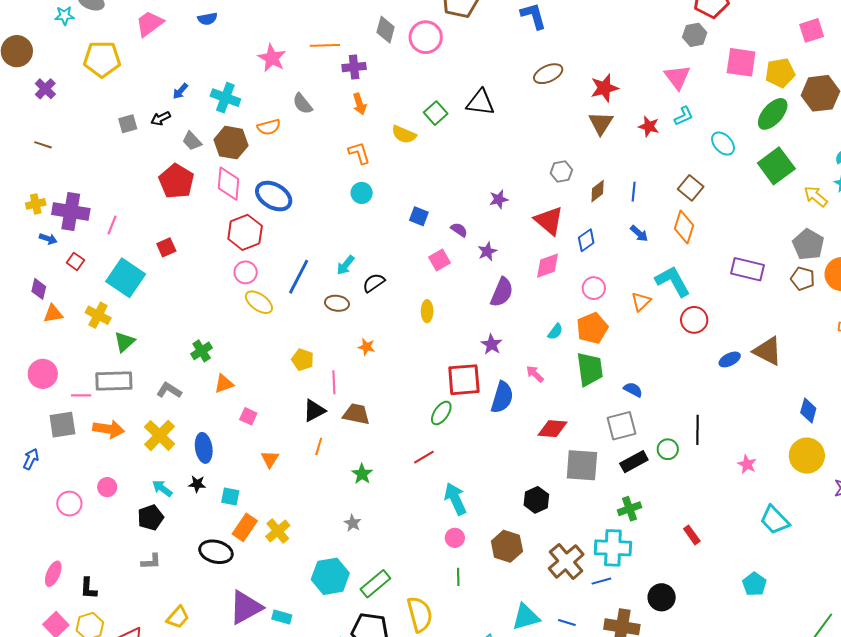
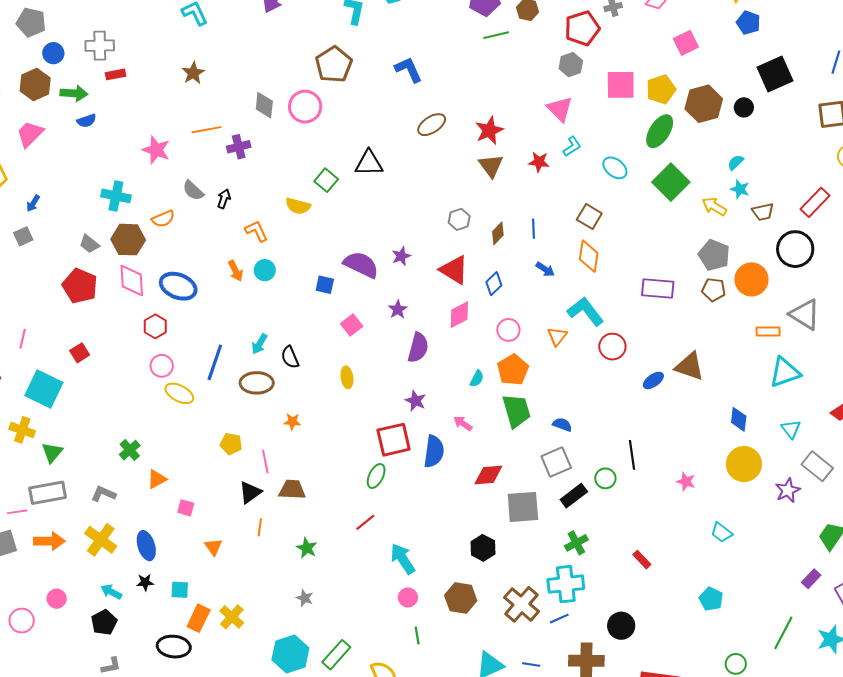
blue arrow: (180, 91) -> (33, 203), moved
orange arrow: (360, 104) -> (235, 271), moved
black arrow: (161, 118) -> (224, 199), moved, turned 144
purple semicircle: (459, 230) -> (361, 265), moved, size x2.0
red hexagon: (245, 232) -> (155, 326), size x0.7
black semicircle: (374, 283) -> (290, 357), turned -70
brown ellipse: (337, 303) -> (257, 383), size x1.4
cyan trapezoid: (775, 520) -> (722, 532), size x0.7

